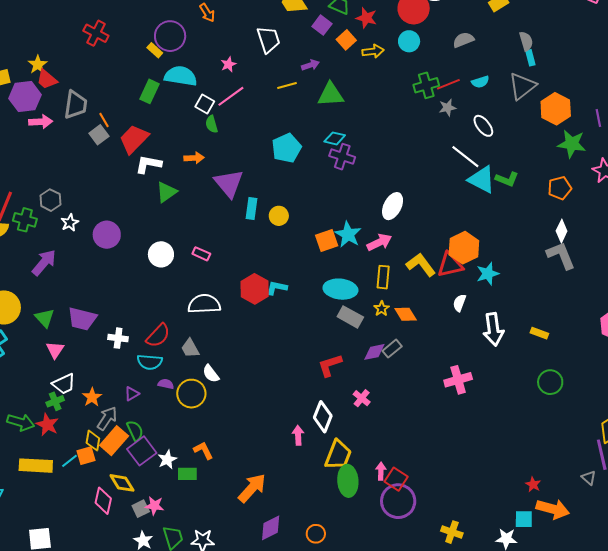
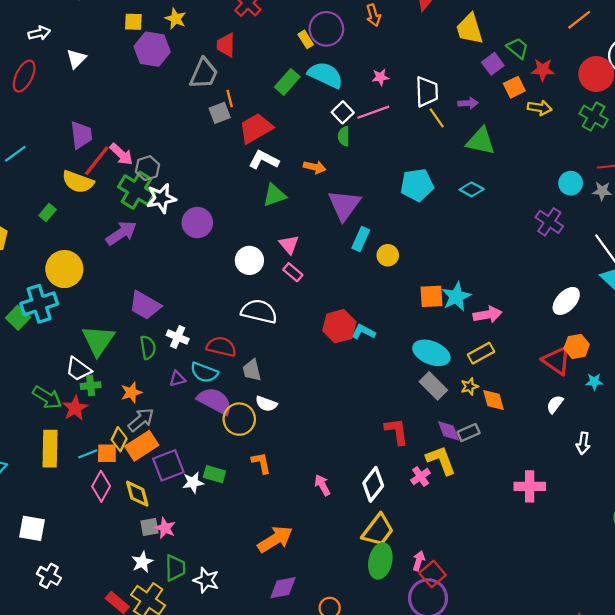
red star: (366, 18) -> (543, 70), turned -30
white trapezoid: (268, 40) -> (427, 92), moved
cyan circle: (409, 41) -> (571, 183), moved
yellow star: (38, 65) -> (176, 19), turned -30
red trapezoid: (47, 79) -> (226, 45), moved, turned 35
yellow line: (287, 85) -> (437, 118), turned 54
green cross: (426, 85) -> (594, 117), moved, turned 30
pink arrow: (41, 122) -> (121, 154), moved, turned 30
purple cross: (342, 157) -> (549, 222), moved
white ellipse: (393, 206) -> (566, 301), moved
green cross: (25, 220) -> (136, 190), moved, size x1.4
white star: (70, 223) -> (161, 198), size x1.5
orange hexagon: (464, 248) -> (577, 346), size x0.7
yellow L-shape: (421, 265) -> (441, 460), moved
red triangle: (450, 265) -> (557, 361), turned 32
cyan star: (488, 274) -> (594, 382), size x0.7
yellow rectangle: (383, 277) -> (481, 353), turned 40
white semicircle: (204, 304) -> (259, 311), moved
green triangle: (45, 318) -> (98, 340), moved, size x1.5
white arrow: (493, 329) -> (583, 443), size x0.6
red semicircle: (158, 336) -> (221, 347), turned -136
pink triangle: (55, 350) -> (289, 245), moved, turned -30
purple diamond: (374, 352) -> (448, 431), turned 65
red L-shape: (330, 365) -> (397, 431), turned 84
white semicircle: (211, 374) -> (266, 404), turned -48
white trapezoid: (64, 384) -> (78, 369), moved, turned 45
purple semicircle: (166, 384) -> (215, 401), size x2.0
purple triangle: (132, 394) -> (177, 379), moved
green semicircle: (135, 431) -> (148, 347), moved
pink arrow: (298, 435) -> (322, 485), moved, turned -42
orange L-shape: (203, 450) -> (261, 463), moved
yellow rectangle: (36, 466) -> (50, 449), turned 72
green rectangle: (187, 474) -> (214, 474), moved
pink diamond: (103, 501) -> (101, 486), moved

